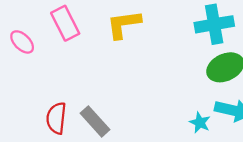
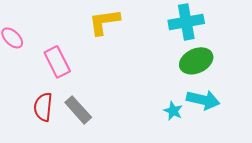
pink rectangle: (65, 23) -> (57, 62), moved

